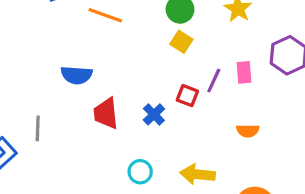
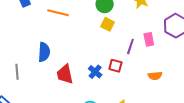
blue semicircle: (77, 75) -> (44, 52), turned -84
red square: (187, 96) -> (115, 66), moved
gray line: (38, 128) -> (17, 72), moved

